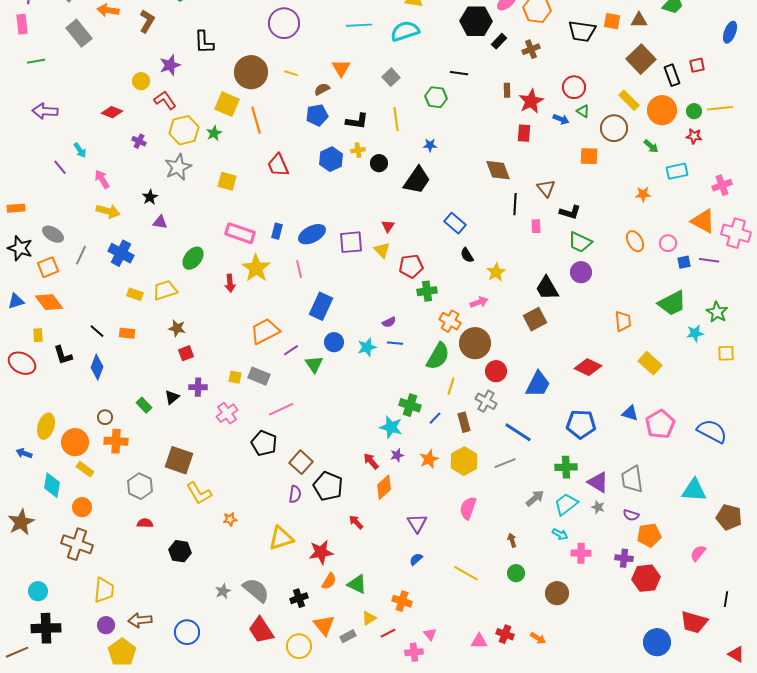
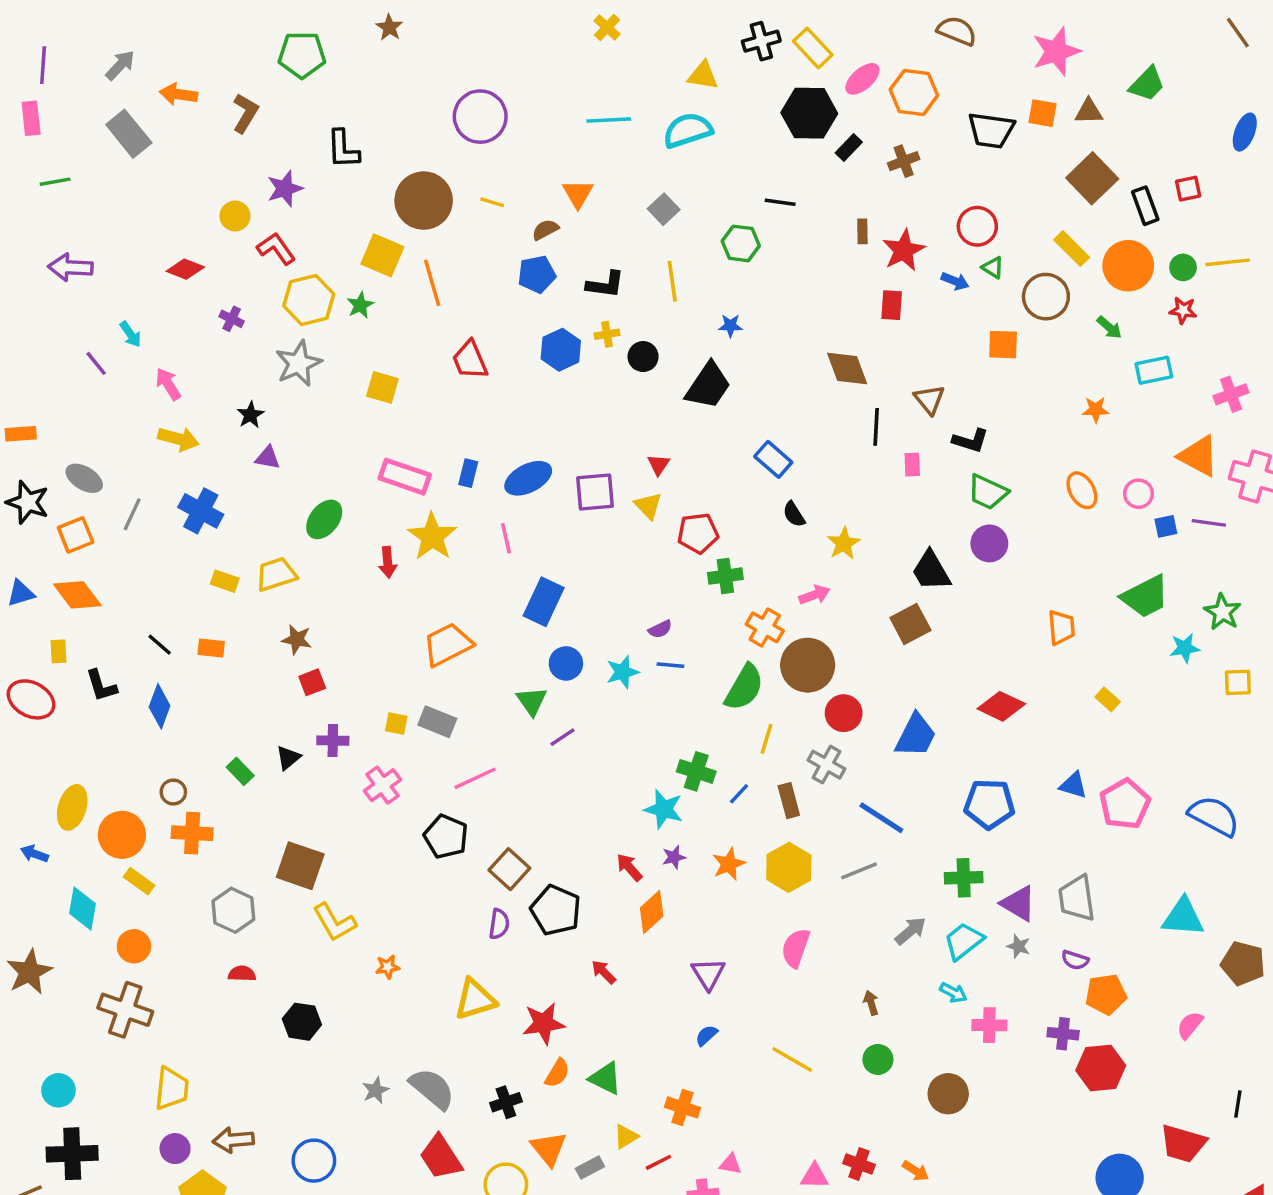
purple line: (291, 350) -> (562, 737), moved
yellow rectangle: (650, 363) -> (1108, 699), size x0.6
pink triangle: (430, 634) -> (730, 1164), turned -40

